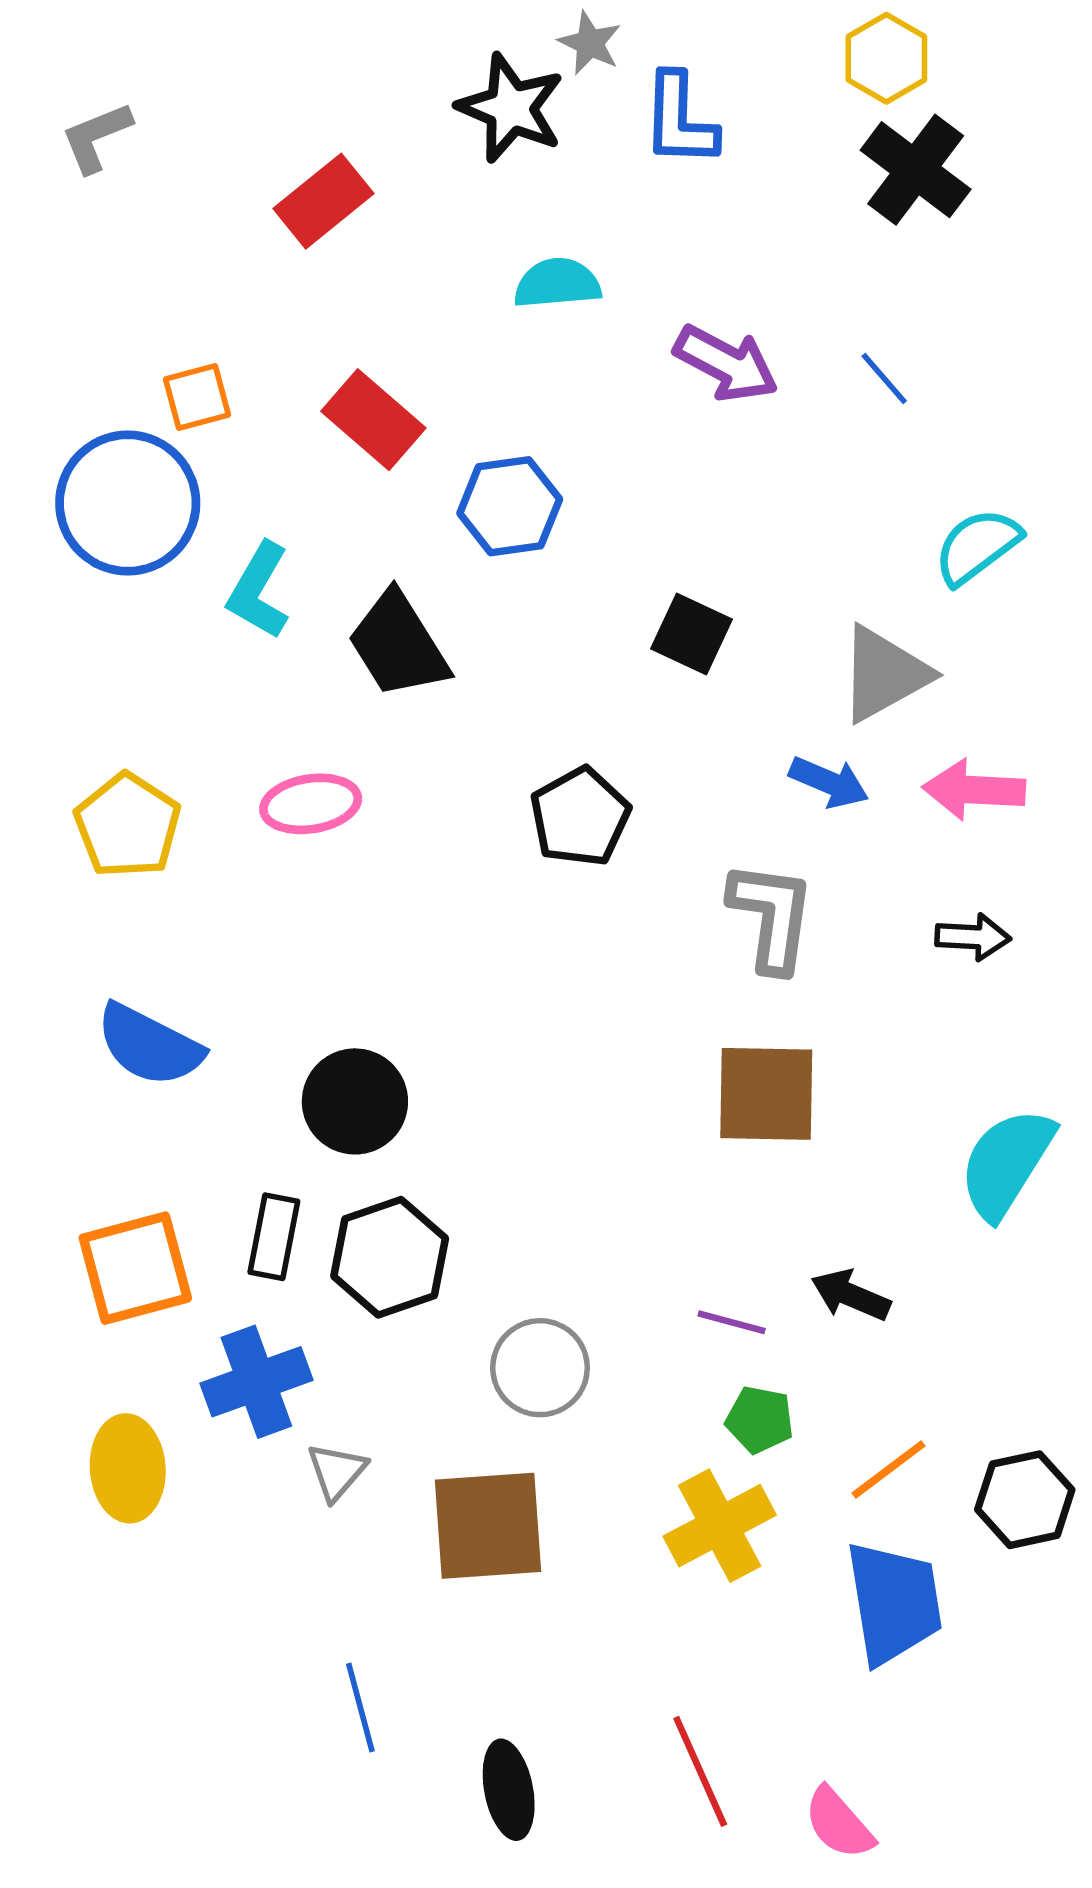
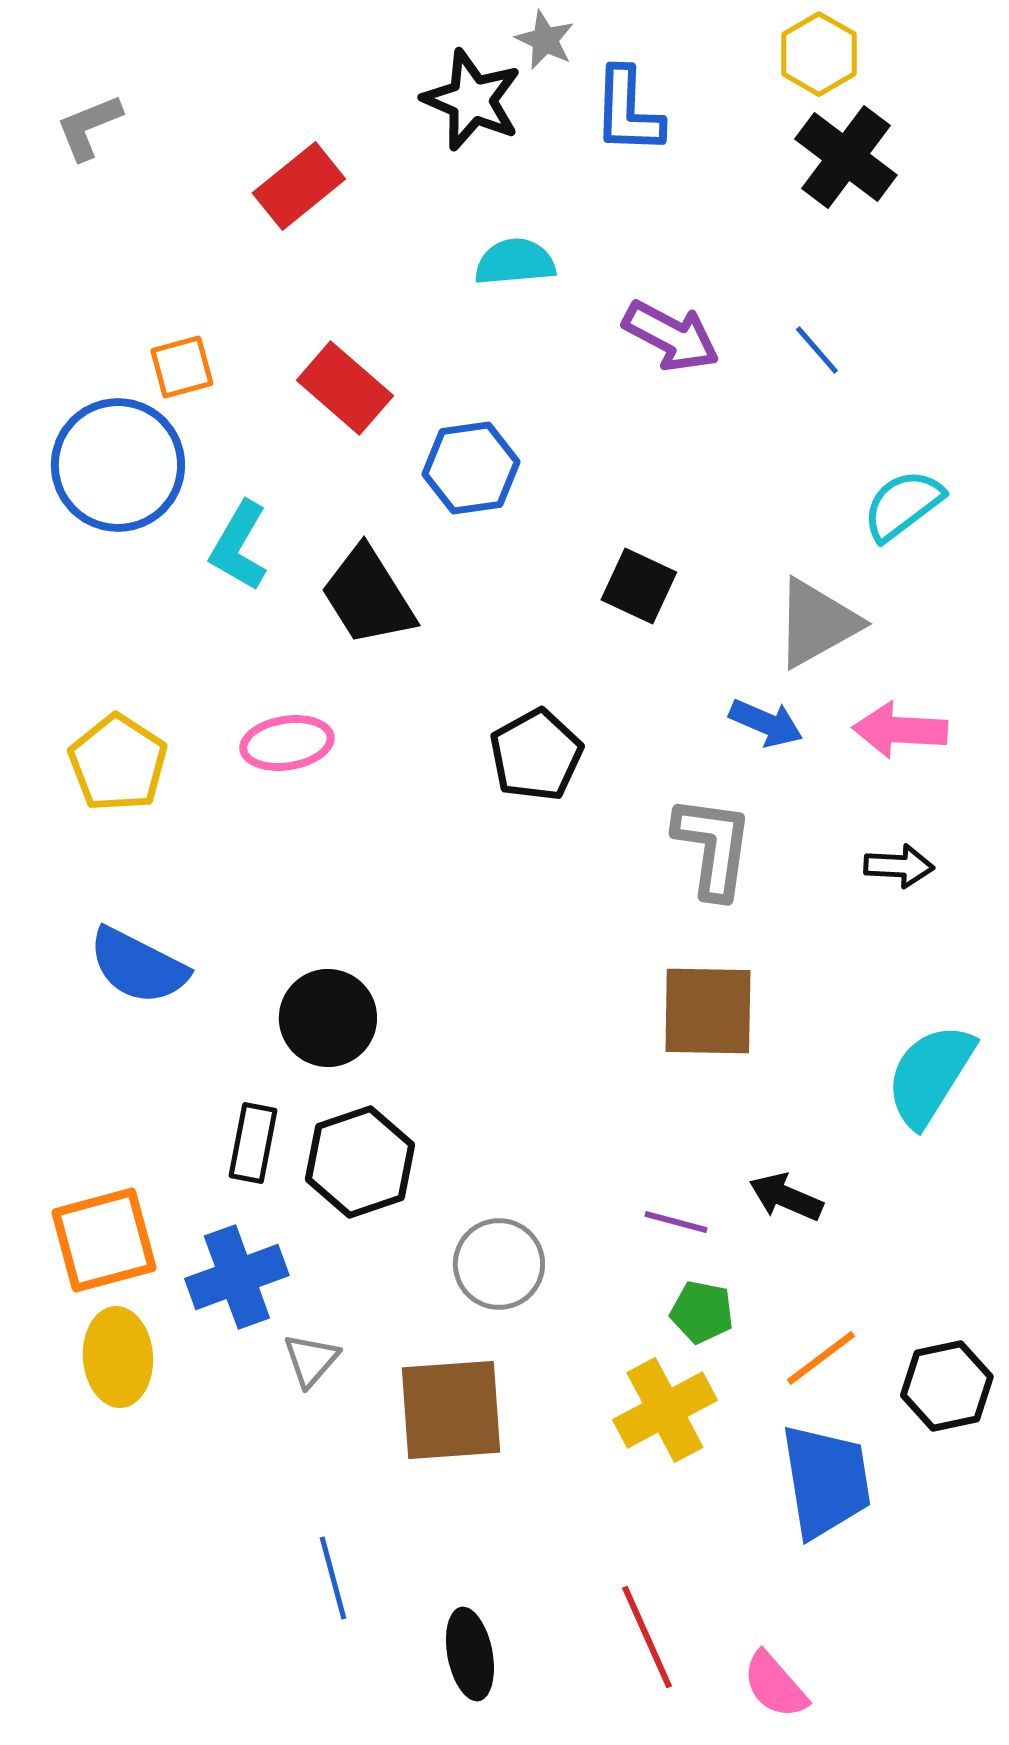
orange square: (135, 1268) -> (104, 1240), moved

